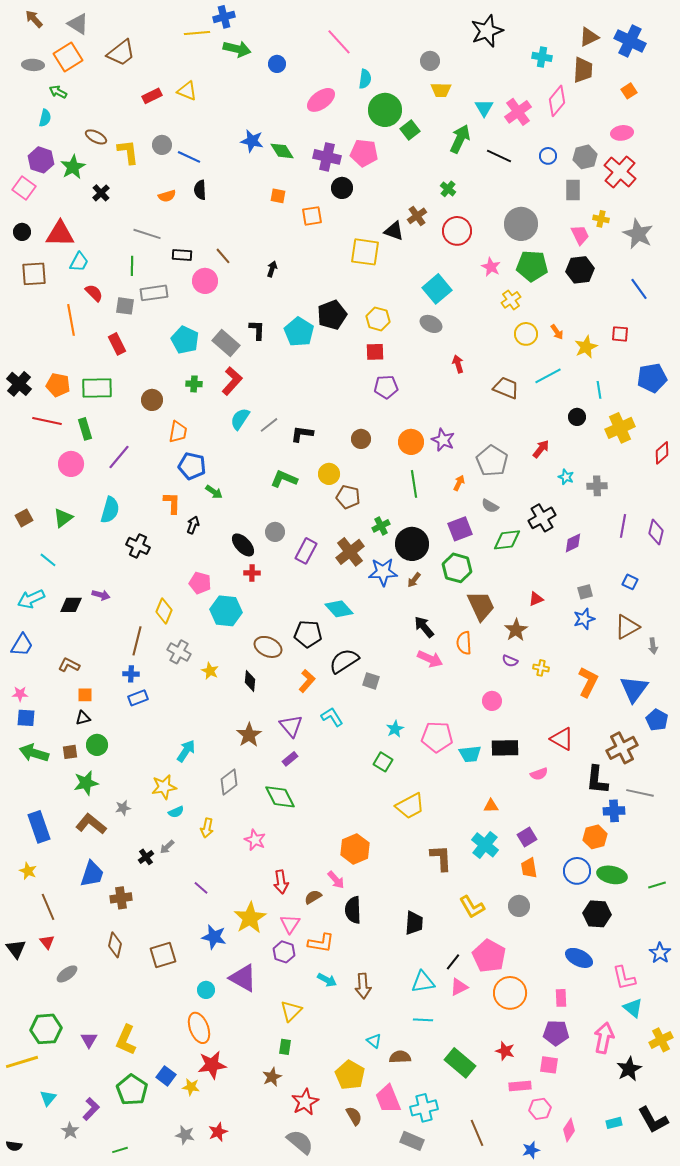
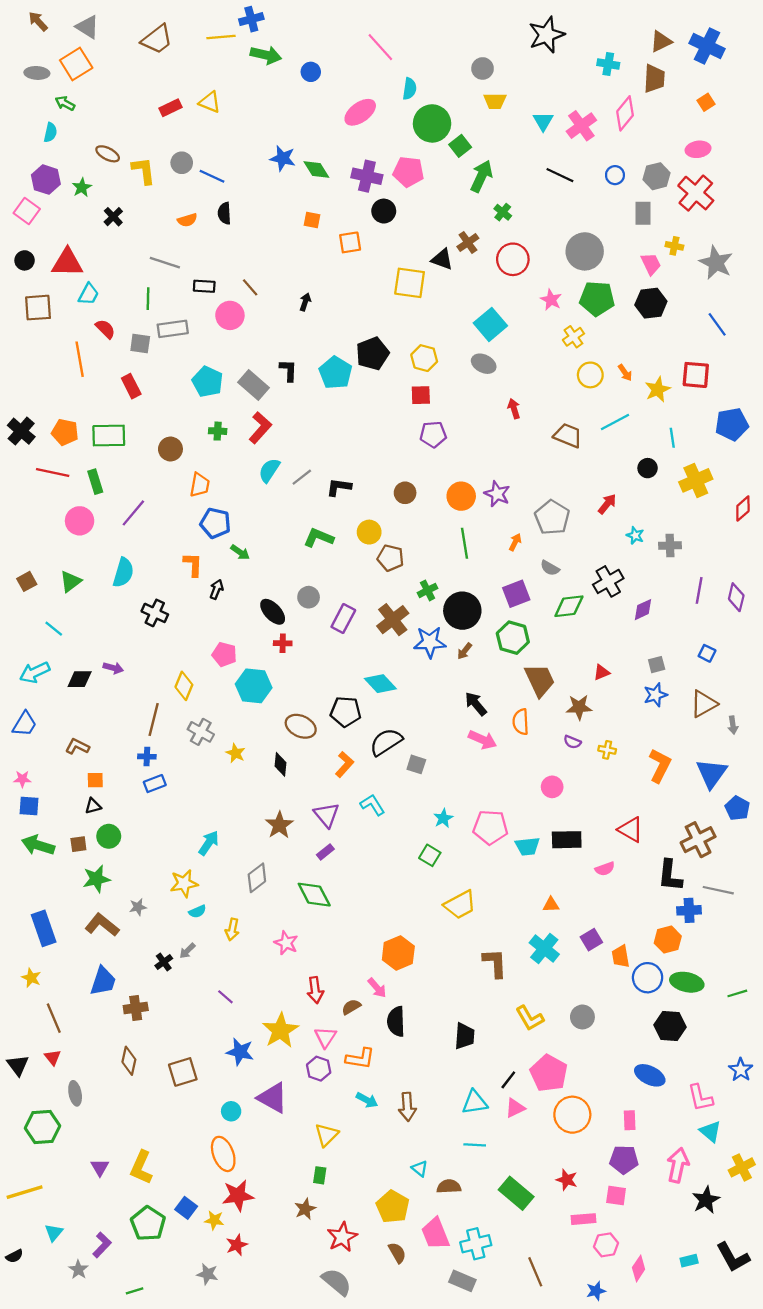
brown trapezoid: (121, 53) -> (157, 39), moved
green arrow: (460, 139) -> (481, 176), moved
green star: (73, 167) -> (82, 187), size x0.7
red square: (620, 334) -> (696, 375), size x1.5
brown star: (516, 630) -> (579, 707), turned 30
orange trapezoid: (529, 868) -> (621, 956), moved
gray ellipse: (67, 974) -> (75, 1093), turned -65
green hexagon: (46, 1029) -> (43, 1127), moved
red star: (218, 1132) -> (237, 1245), moved
black semicircle: (14, 1146) -> (14, 1256), moved, turned -35

